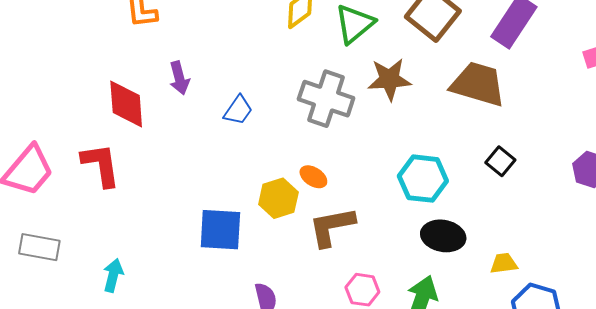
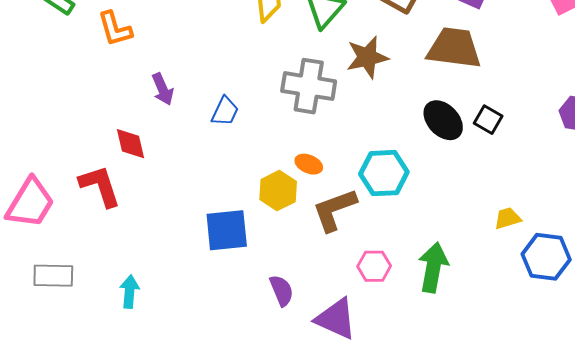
red diamond: (126, 104) -> (130, 144), moved, size x0.7
cyan hexagon: (423, 179) -> (384, 173), moved
black ellipse: (443, 236) -> (443, 120), moved, turned 45

